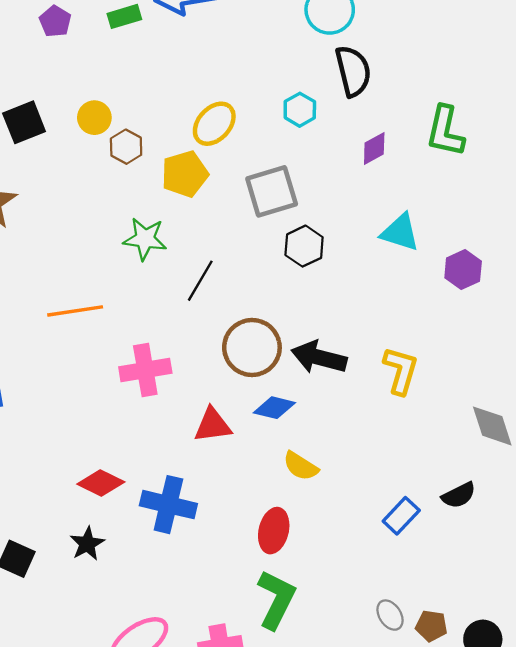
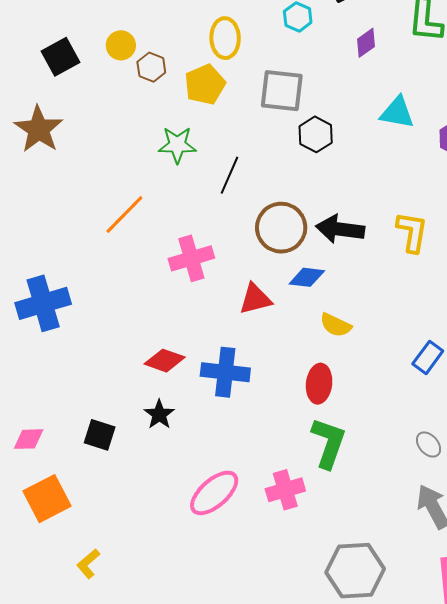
yellow ellipse: (214, 124) -> (225, 38), turned -36
gray square: (272, 191) -> (282, 91), turned 30
orange line: (75, 311) -> (124, 214), turned -30

